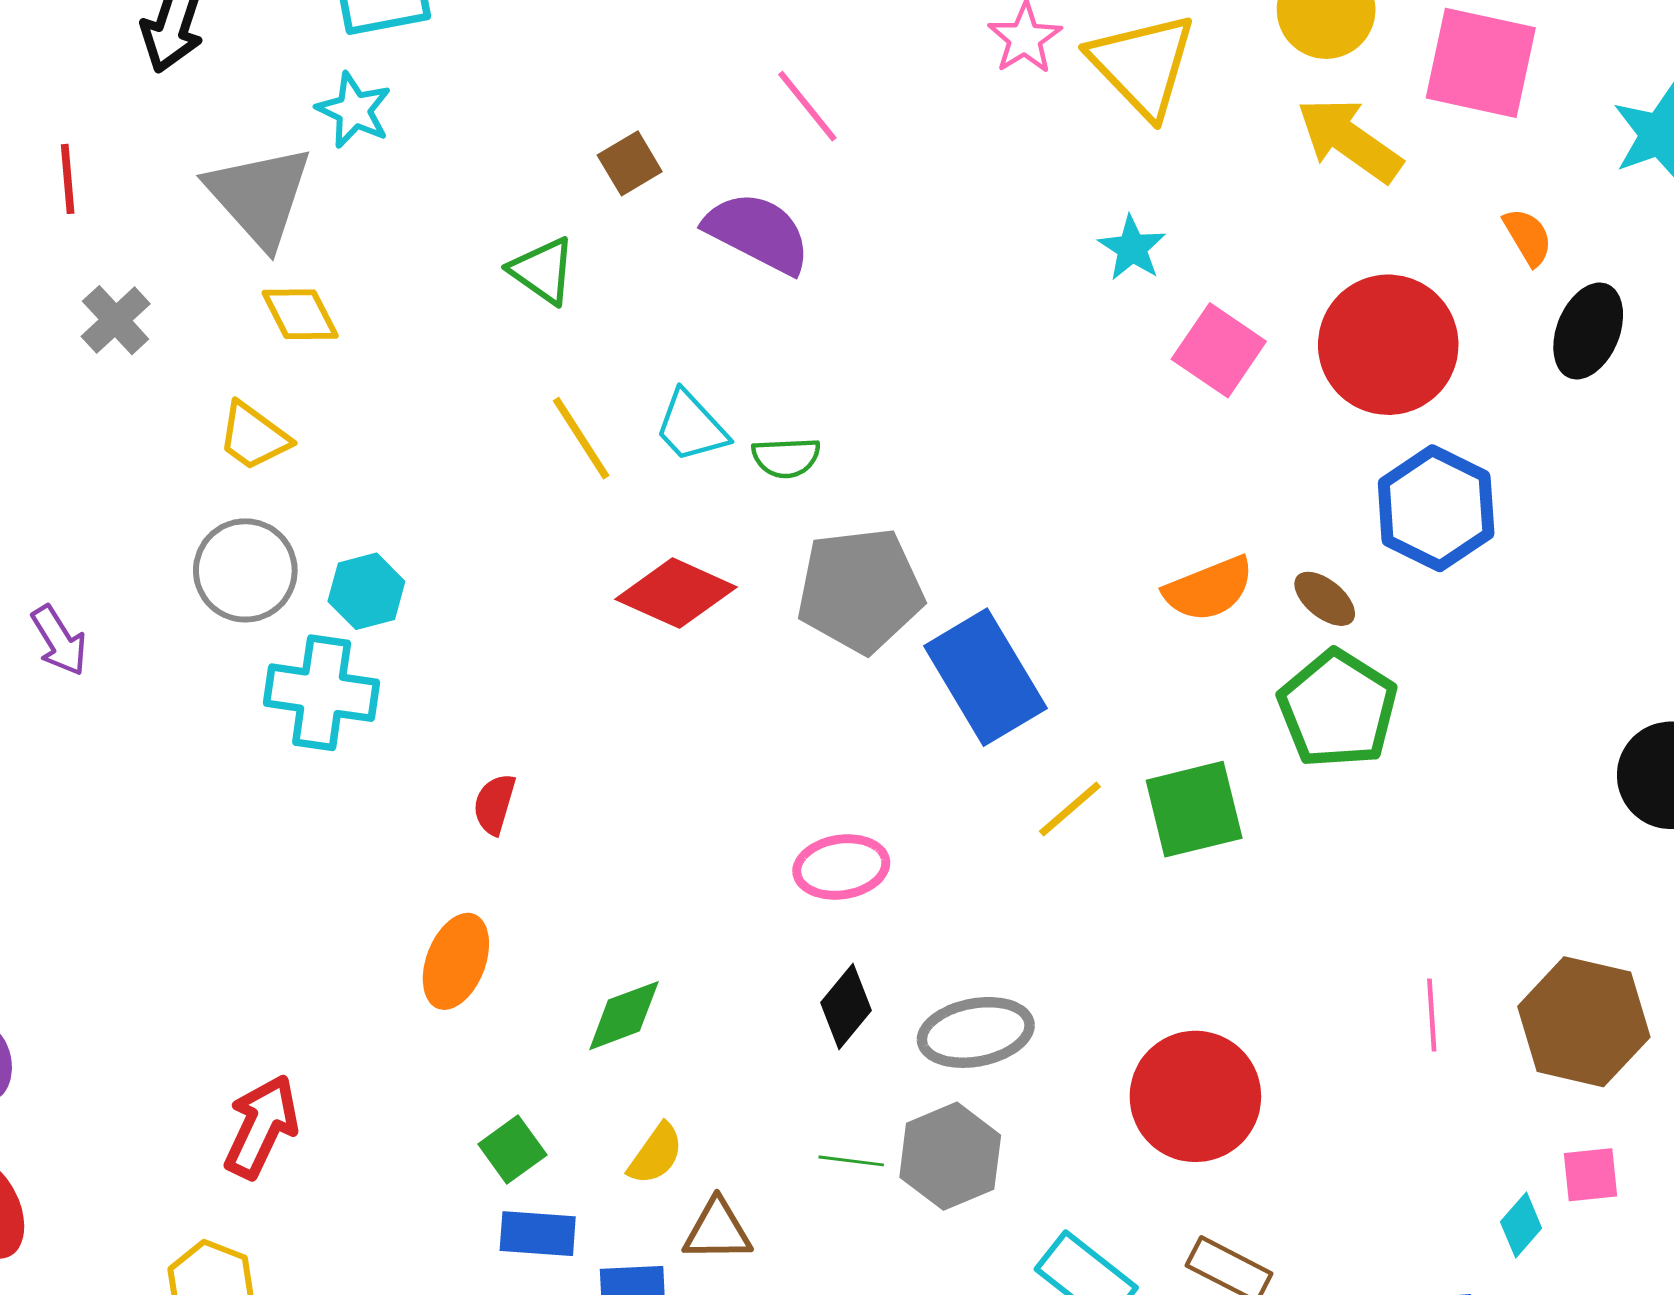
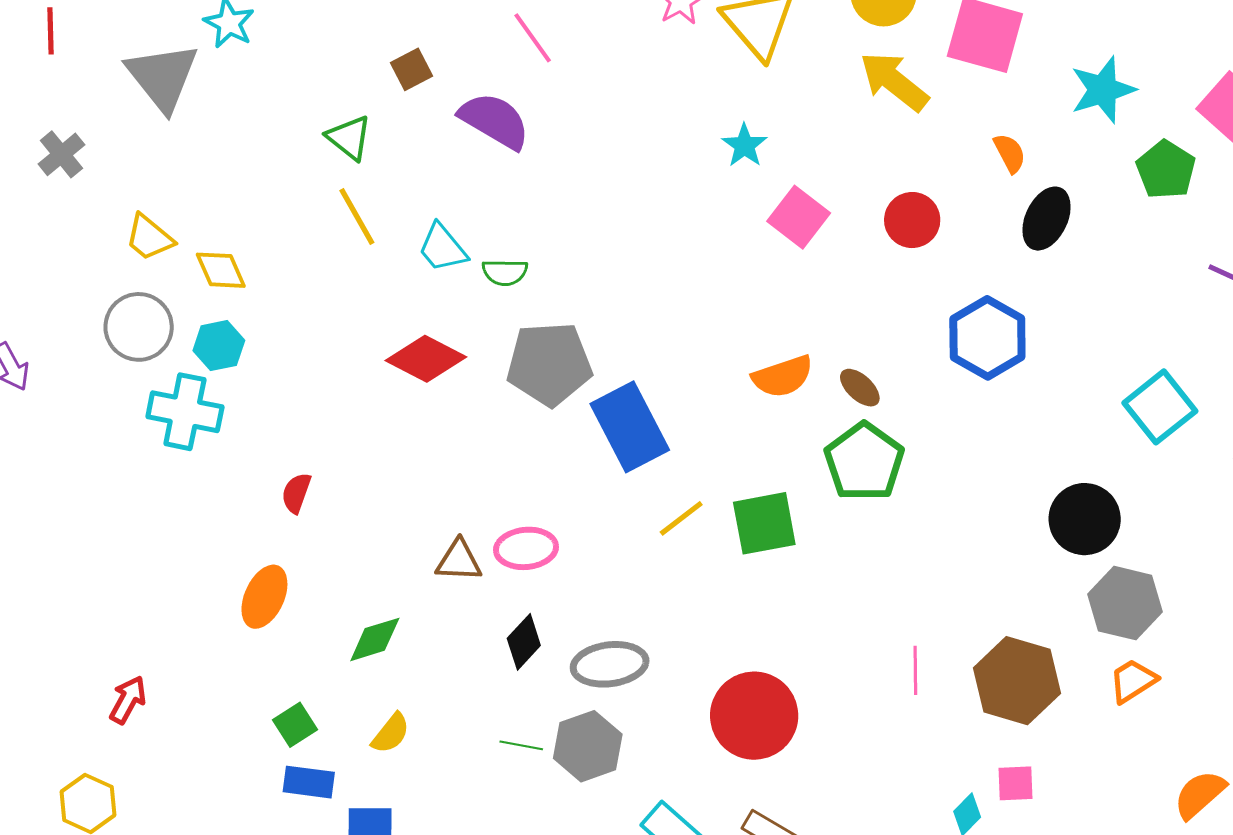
red line: (68, 179) -> (50, 31), moved
yellow diamond: (300, 314) -> (221, 270), moved
red circle: (1388, 345) -> (912, 220), size x0.6
yellow line: (581, 438) -> (357, 216), moved
blue hexagon: (1436, 508) -> (987, 338), moved
red arrow: (261, 1127) -> (128, 700), size x0.7
brown triangle: (717, 1230) -> (459, 561), moved

